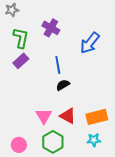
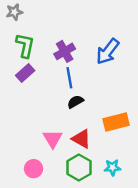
purple cross: (51, 28) -> (65, 51), moved, turned 30
orange rectangle: (97, 117) -> (116, 122), moved
green hexagon: (53, 142) -> (79, 167), moved
pink circle: (19, 145) -> (33, 169), moved

